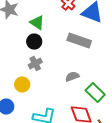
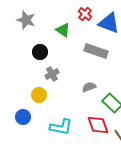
green triangle: (37, 23) -> (63, 30), moved
black circle: (34, 42) -> (40, 52), moved

